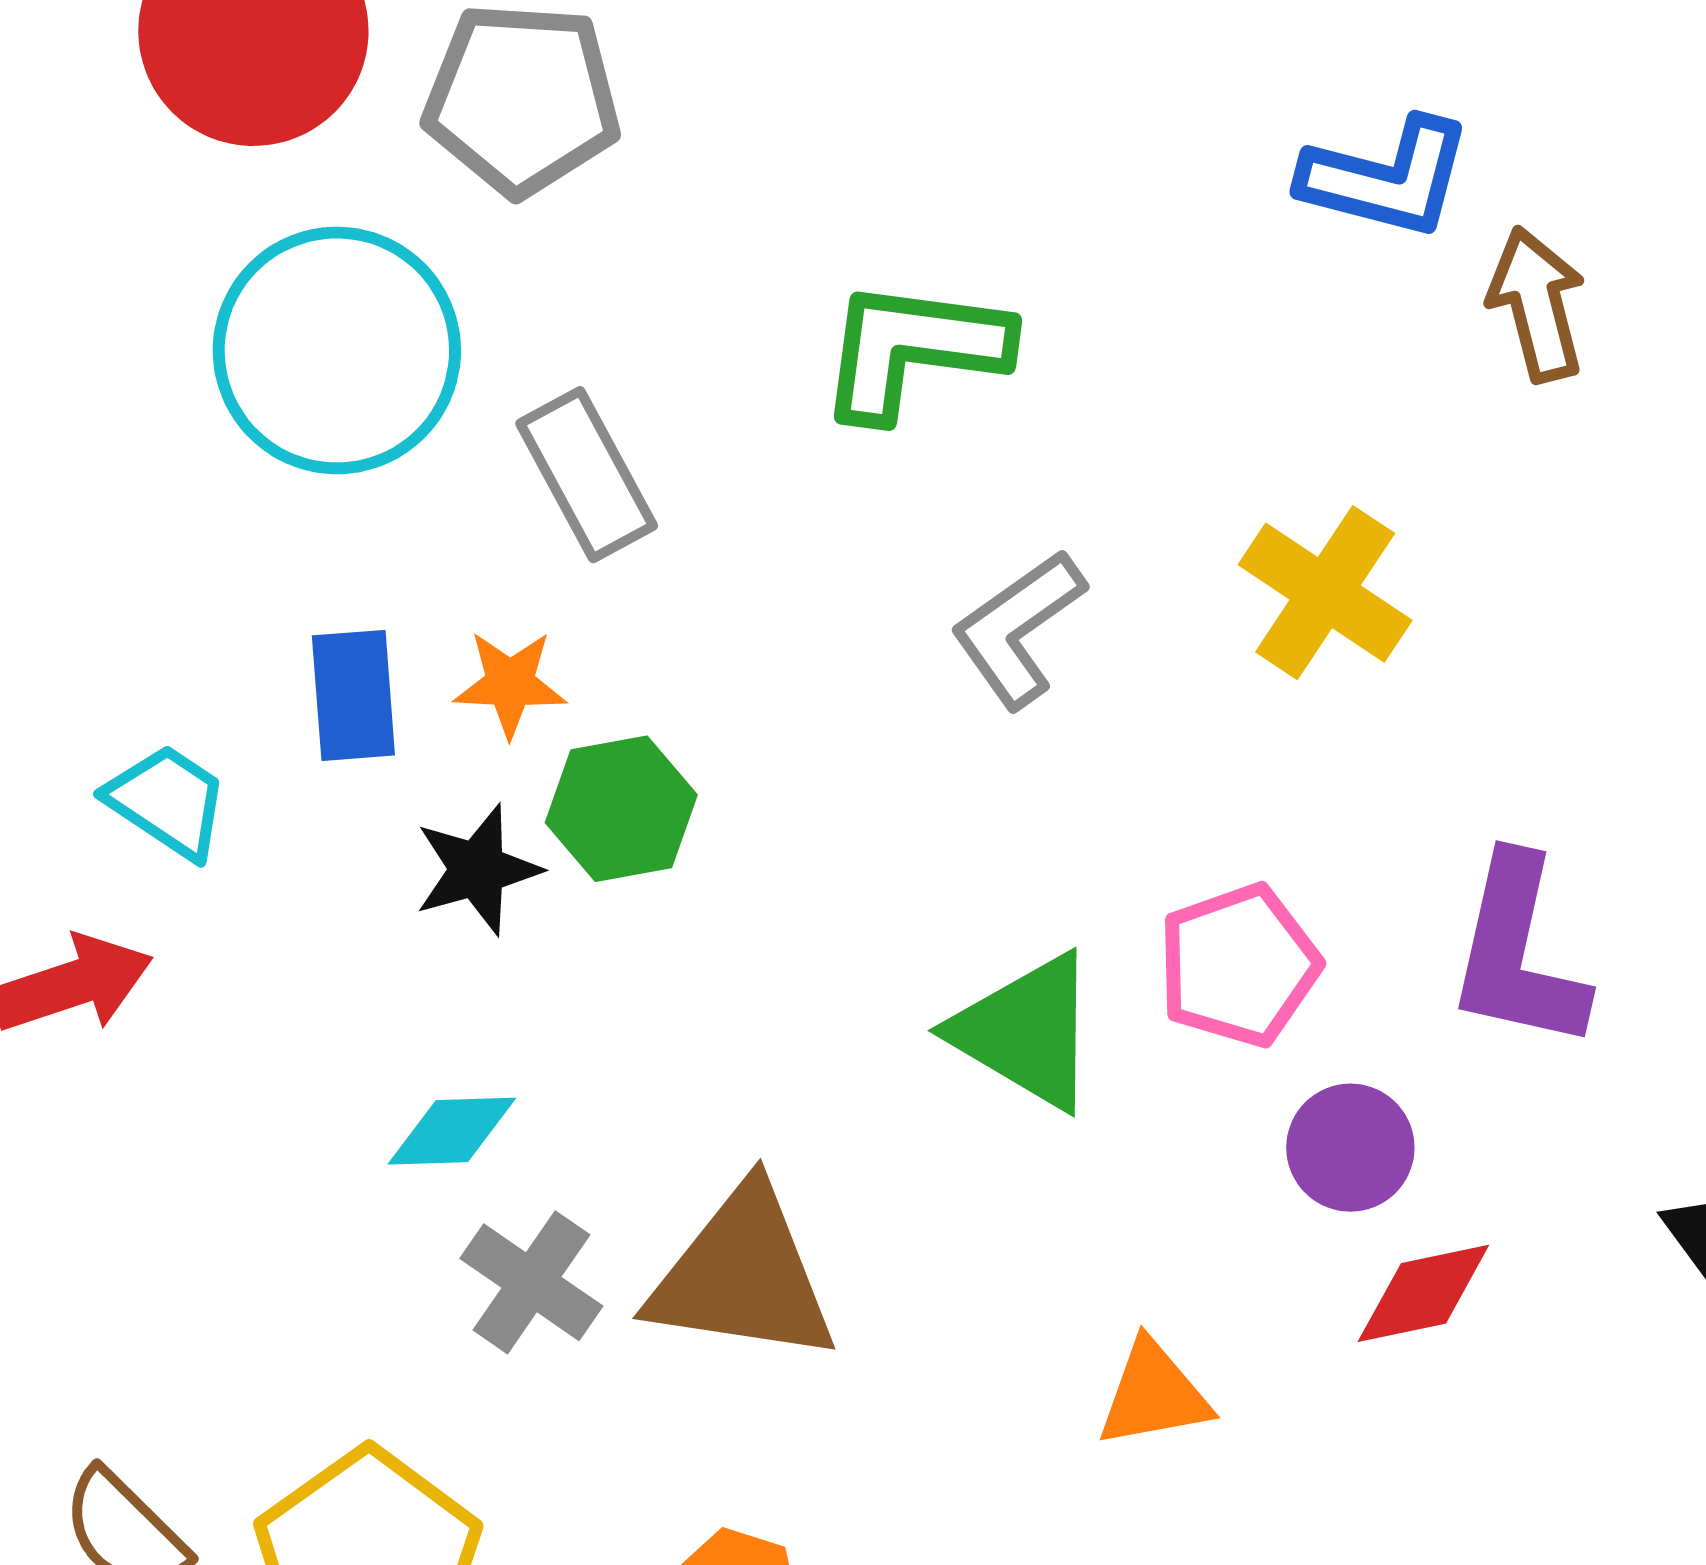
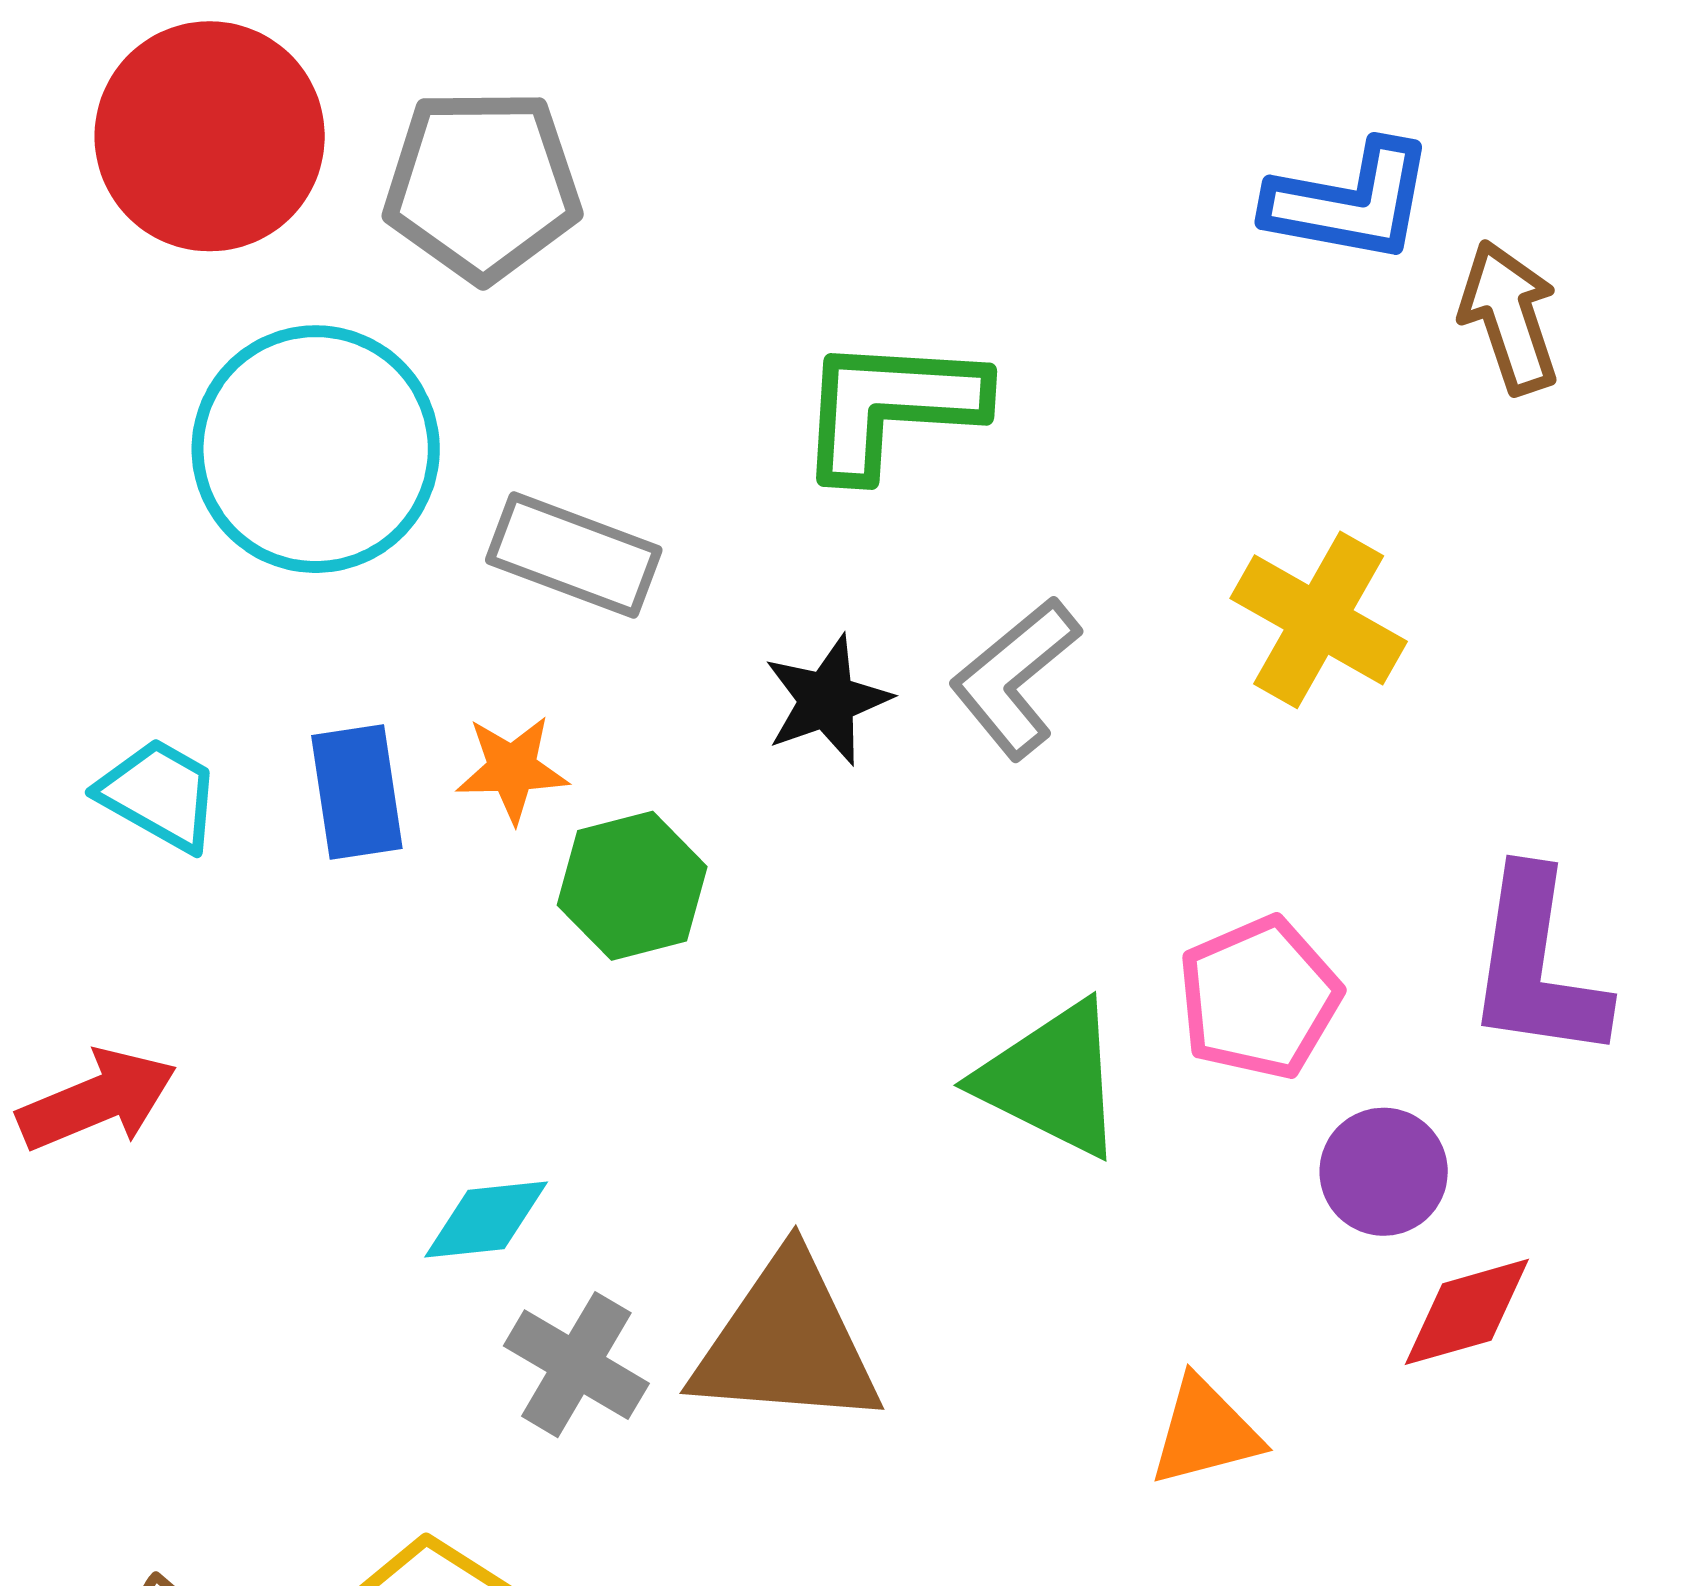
gray rectangle: (587, 475) -> (574, 555), turned -37
cyan trapezoid: (168, 801) -> (160, 795), moved
black star: (477, 870) -> (827, 700), moved

